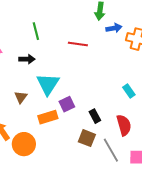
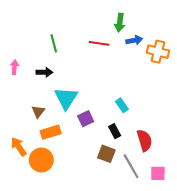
red line: (78, 44) -> (99, 43), moved
cyan rectangle: (129, 91) -> (122, 105), moved
orange rectangle: (48, 117) -> (51, 132), moved

